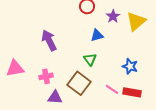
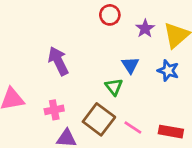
blue triangle: (97, 35) -> (130, 65), moved, turned -48
blue star: (130, 66) -> (168, 71), moved
pink line: (112, 89) -> (133, 128), moved

